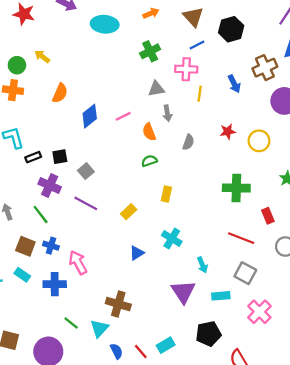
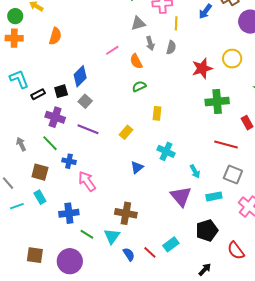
blue arrow: (234, 84) -> (205, 11), turned 70
blue diamond: (90, 116) -> (80, 76), moved
red star: (228, 132) -> (202, 68), moved, size x1.5
gray semicircle: (188, 142) -> (171, 47), moved
blue cross: (51, 246) -> (69, 161), moved
cyan rectangle: (22, 275) -> (40, 197), turned 32
blue cross: (55, 284) -> (69, 213), moved

